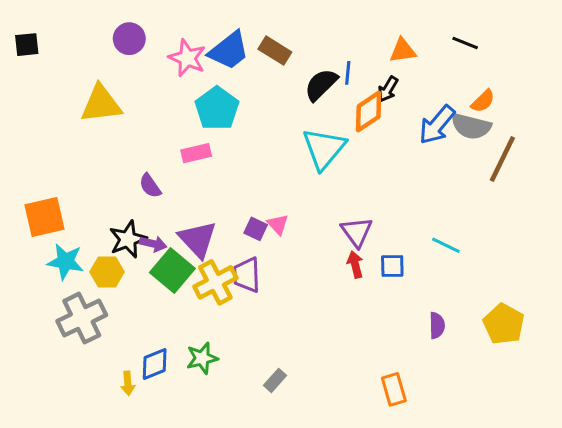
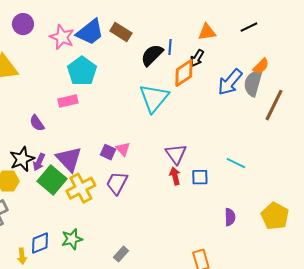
black line: (465, 43) -> (249, 27), turned -48
gray semicircle: (471, 126) -> (253, 83), turned 92
purple arrow: (153, 244) -> (39, 162), turned 102
purple trapezoid: (247, 275) -> (117, 183), moved, turned 30

